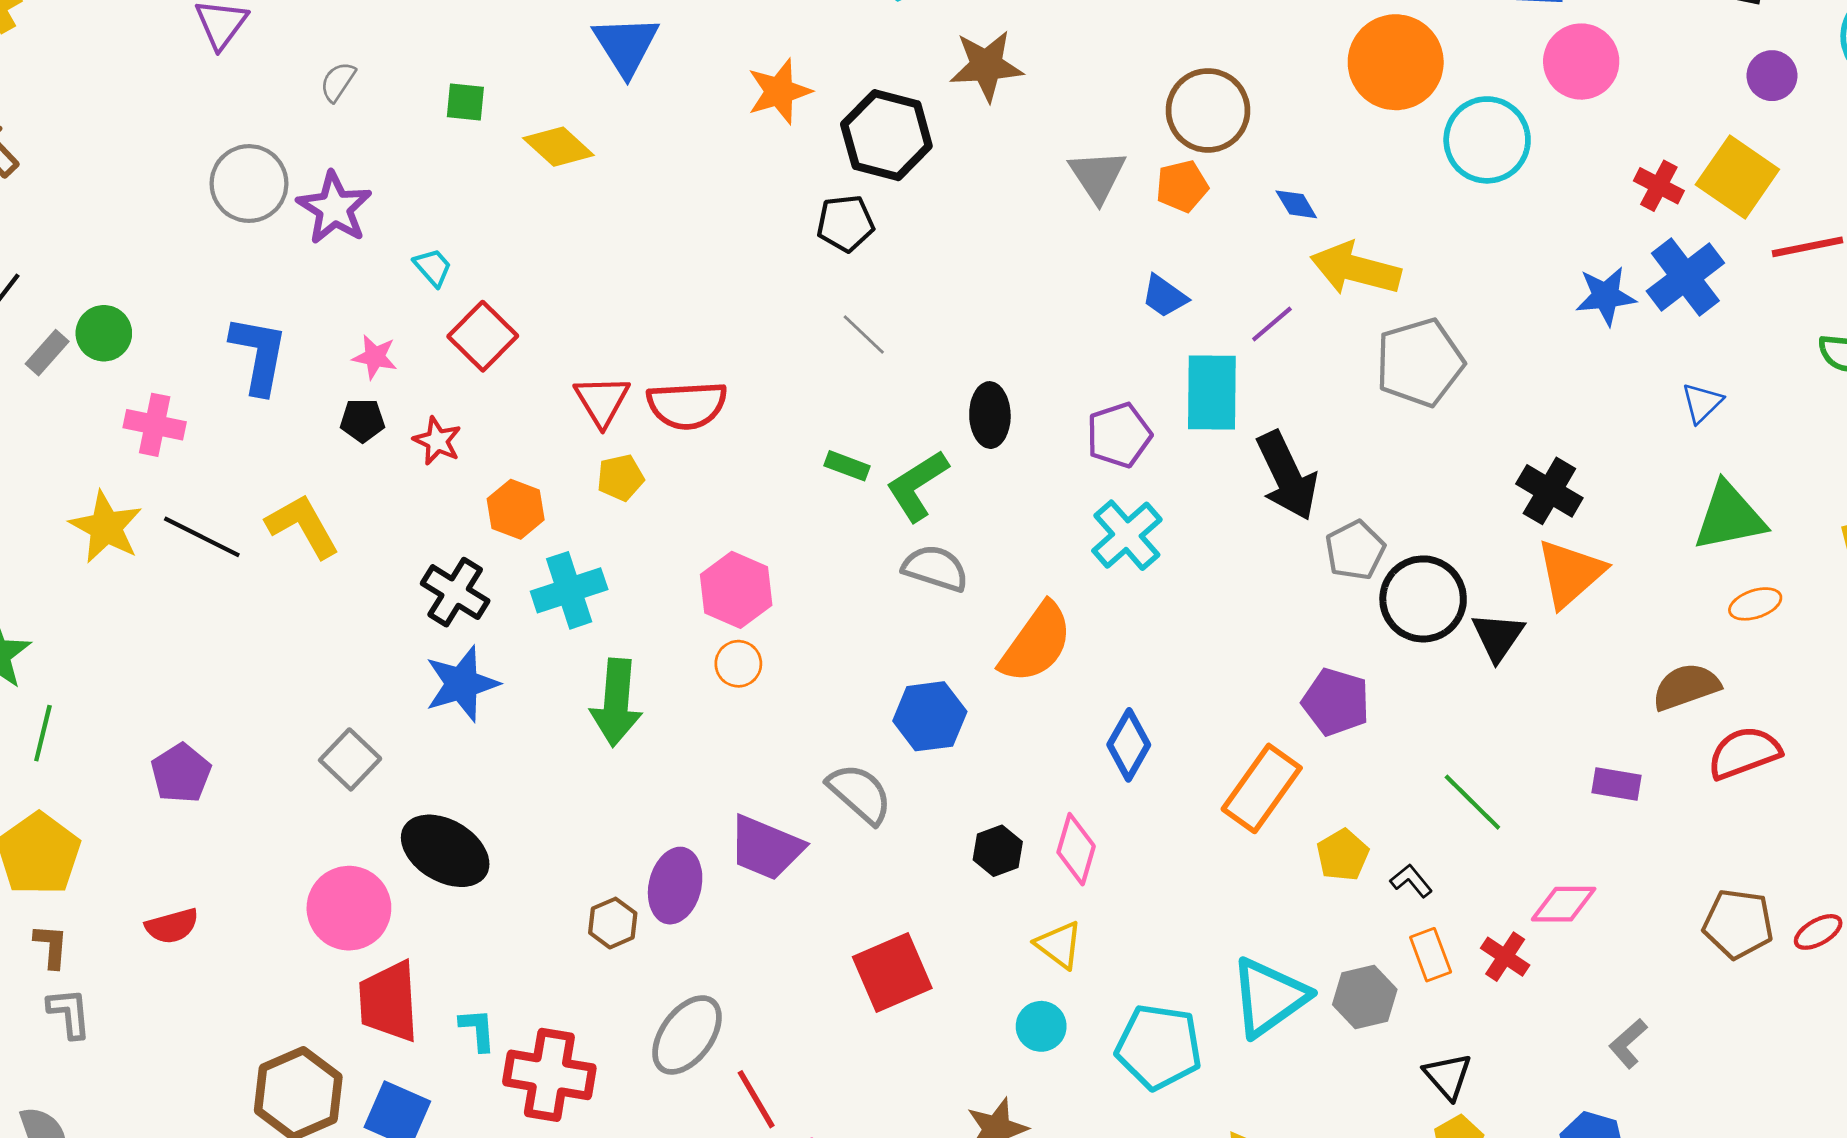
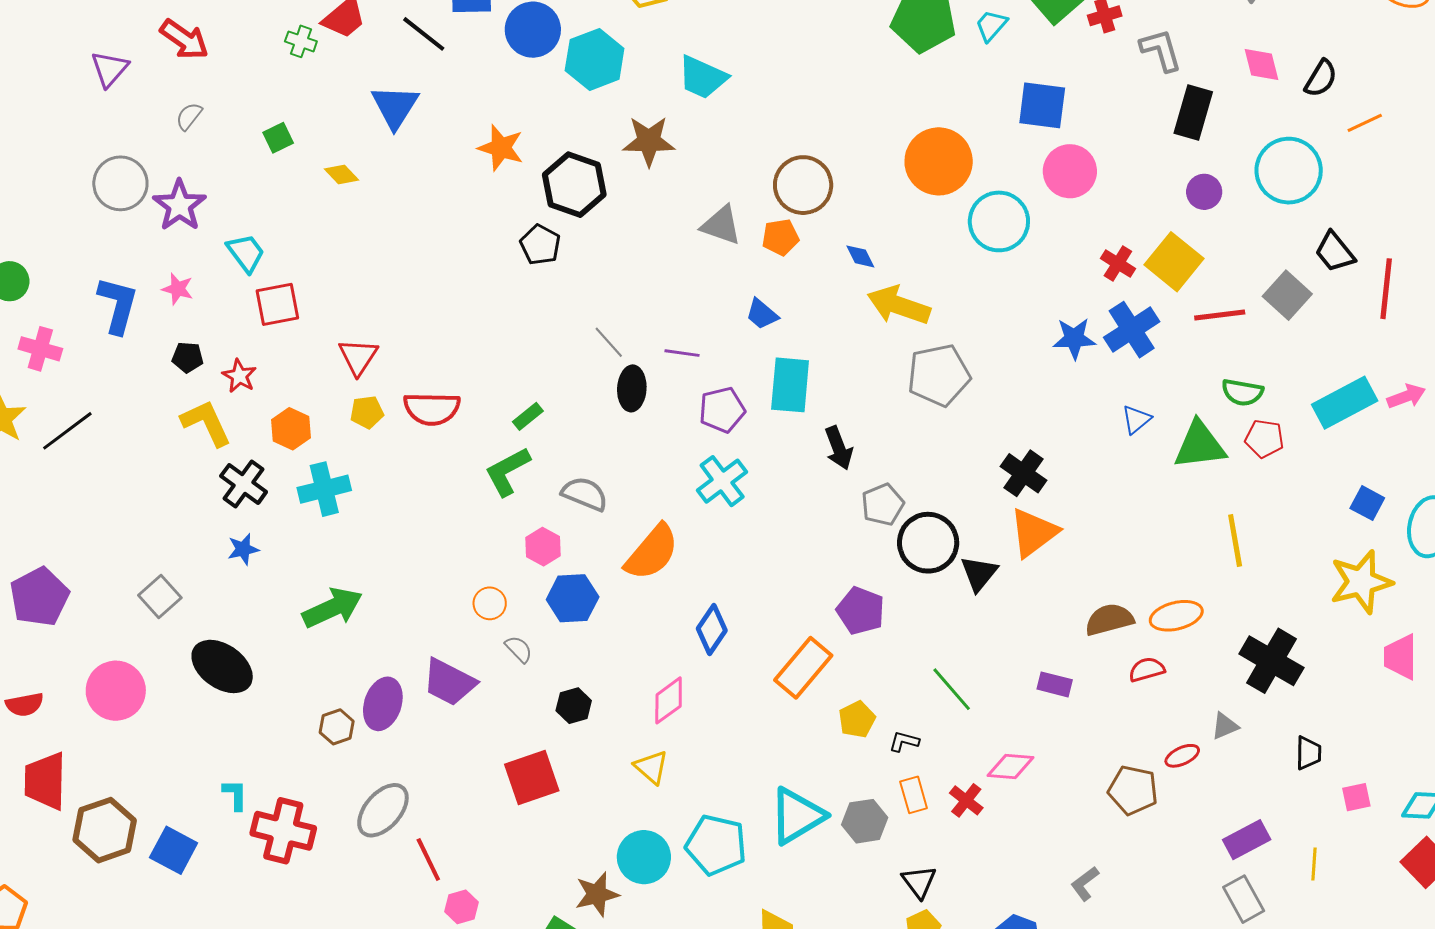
orange star: (779, 91) -> (501, 148), turned 30
green square: (465, 102) -> (278, 138), turned -36
yellow diamond: (558, 147) -> (341, 174), size x0.7
gray triangle: (1097, 176) -> (721, 225), turned -42
black pentagon: (845, 223) -> (540, 245), turned 30
cyan trapezoid: (433, 267) -> (246, 253), size x1.4
purple line: (1272, 324) -> (682, 353), moved, turned 44
gray line: (864, 335) -> (609, 342), moved
red square: (483, 336) -> (277, 304), turned 30
pink star: (375, 357) -> (178, 289), moved
red semicircle: (687, 405) -> (432, 409), moved
green rectangle: (847, 466) -> (528, 416), turned -64
black arrow: (1287, 476) -> (839, 448), size x0.7
green L-shape: (917, 486) -> (507, 471), moved
green triangle: (1729, 517) -> (1200, 445), moved
yellow L-shape: (303, 526) -> (206, 423), moved
black line: (202, 537) -> (67, 431), turned -68
pink hexagon: (736, 590) -> (543, 547), moved, size x0.7
orange ellipse: (1755, 604) -> (1176, 616), moved, size x1.4
orange circle: (738, 664) -> (490, 603), moved
blue star: (462, 684) -> (243, 549), size x0.6
green arrow: (616, 703) -> (332, 608), moved, turned -124
red semicircle: (1744, 753) -> (1147, 669), size x0.7
purple pentagon: (181, 773) -> (39, 597), size x1.4
gray semicircle: (860, 794) -> (519, 649), size x0.6
pink diamond: (1076, 849) -> (669, 700), turned 33
black hexagon: (998, 851) -> (574, 706), moved
black L-shape: (1411, 881) -> (904, 741), turned -40
pink circle: (349, 908) -> (116, 691), moved
red ellipse: (1818, 932) -> (1182, 756), moved
red trapezoid: (389, 1002) -> (45, 781), moved
cyan circle: (1041, 1026) -> (644, 857), moved, size x1.5
gray L-shape: (1628, 1043) -> (1085, 884), moved

